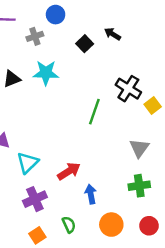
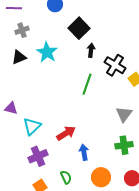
black arrow: (113, 34) -> (91, 50), moved, turned 64
gray cross: (35, 36) -> (22, 30), moved
black square: (85, 44) -> (79, 28), size x1.5
cyan star: (46, 73) -> (47, 52), turned 30

